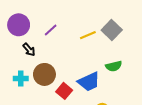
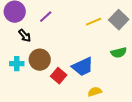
gray square: (112, 30) -> (119, 20), moved
yellow line: (88, 35) -> (94, 22), moved
green semicircle: (114, 66) -> (119, 53), moved

